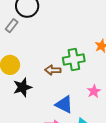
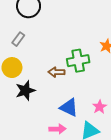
gray rectangle: (12, 26) -> (18, 39), moved
pink star: (94, 91) -> (100, 107), moved

